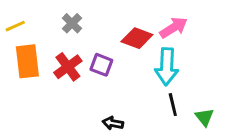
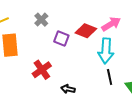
purple square: (101, 65) -> (61, 39), moved
red cross: (68, 67) -> (42, 70), moved

